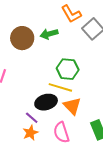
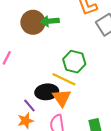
green arrow: (49, 34) -> (50, 21), moved
orange triangle: (72, 106) -> (62, 98), moved

